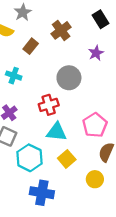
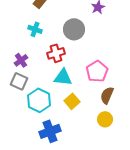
cyan cross: (14, 76) -> (35, 29), moved
yellow circle: (95, 179) -> (105, 119), moved
blue cross: (42, 193) -> (50, 131), turned -30

